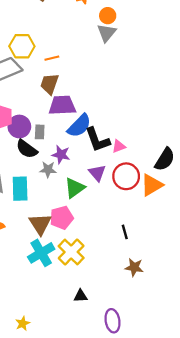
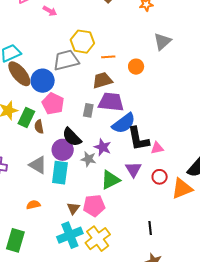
orange circle: (108, 16) -> (136, 67), moved
brown trapezoid: (50, 84) -> (102, 80), turned 45
purple circle: (19, 126) -> (63, 150), moved
gray rectangle: (40, 132) -> (88, 110), moved
red circle: (126, 176) -> (160, 177), size x0.6
brown triangle: (40, 224) -> (73, 208), size x0.6

